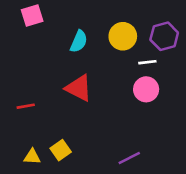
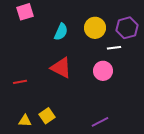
pink circle: (146, 89) -> (103, 71), moved

